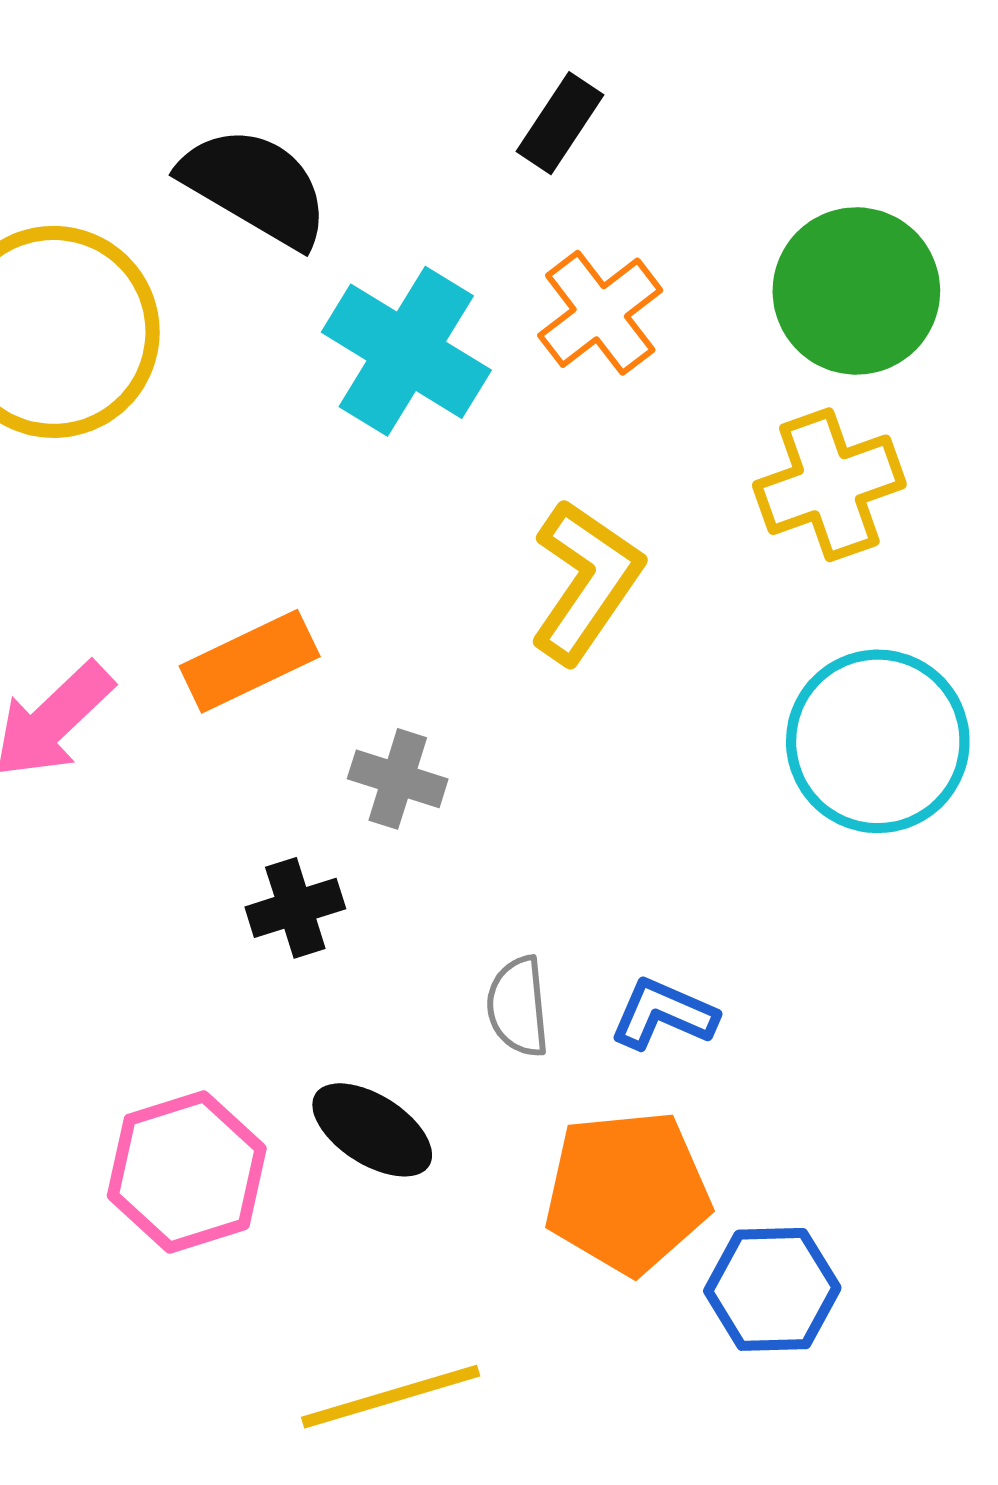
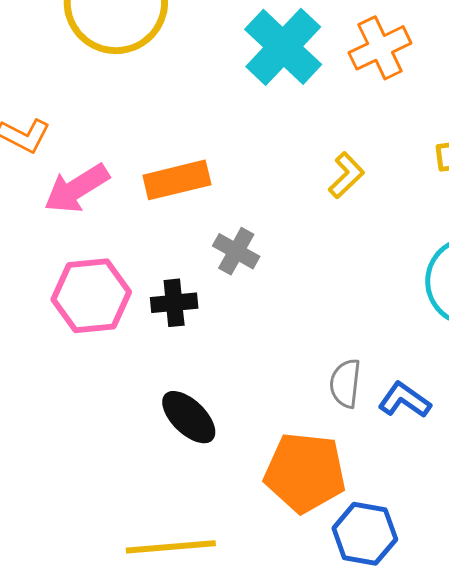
yellow L-shape: (586, 581) -> (346, 175), size x0.6
gray semicircle: (518, 1007) -> (345, 383), moved
blue L-shape: (664, 1014) -> (404, 400), moved
pink hexagon: (187, 1172) -> (91, 296), moved

